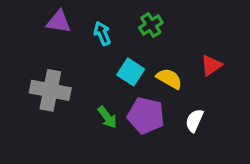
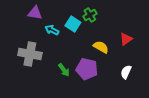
cyan arrow: (102, 33) -> (52, 30), moved, turned -40
cyan square: (131, 72) -> (73, 24), moved
white semicircle: (194, 121) -> (126, 72), moved

